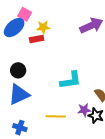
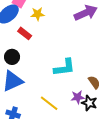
red rectangle: (37, 39) -> (25, 33), moved, turned 48
yellow line: (56, 116) -> (49, 103), turned 36

